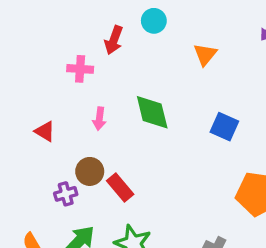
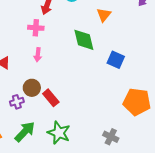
pink cross: (80, 69) -> (36, 28), moved
green diamond: (152, 112) -> (84, 40), moved

